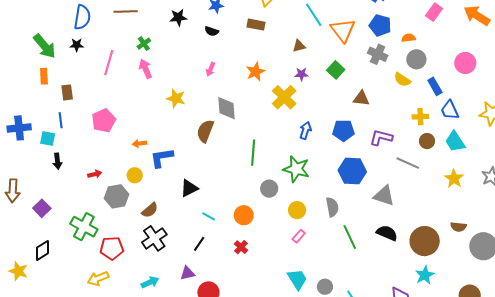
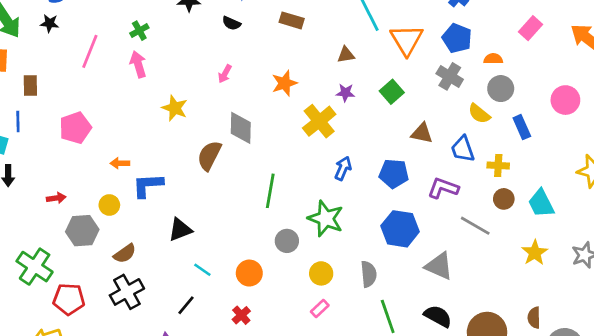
blue trapezoid: (450, 110) -> (463, 149), moved
brown semicircle: (458, 227) -> (534, 318), turned 77

